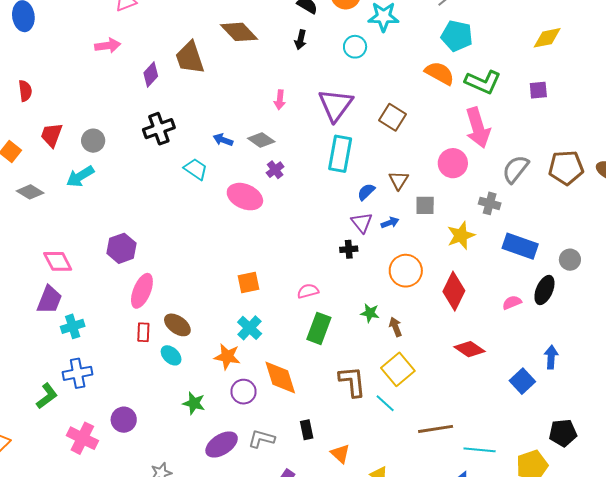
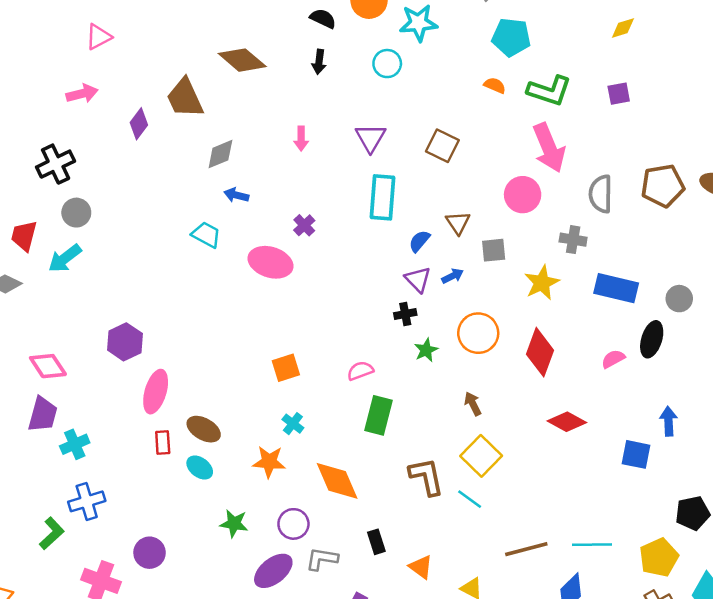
yellow diamond: (547, 38) -> (623, 28), size x0.7
orange semicircle: (440, 73) -> (495, 85), size x0.6
purple triangle: (336, 105) -> (371, 138), size x0.7
black cross: (159, 129) -> (56, 164), moved
red trapezoid: (52, 135) -> (24, 236), moved
gray diamond: (261, 140) -> (220, 154), moved, turned -52
gray semicircle: (516, 169) -> (601, 194), turned -32
green star: (370, 313) -> (426, 350), moved, turned -30
cyan cross: (250, 328) -> (293, 424), size x0.7
blue square: (522, 381) -> (636, 454), turned -30
purple circle: (244, 392) -> (293, 524), moved
brown line: (436, 429) -> (526, 549), moved

